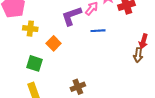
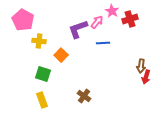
red arrow: (143, 41) -> (146, 77), moved
brown cross: (78, 87) -> (84, 96), turned -32

